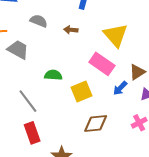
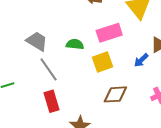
gray trapezoid: (18, 50) -> (37, 41), moved
pink rectangle: (102, 64) -> (109, 33), moved, turned -55

